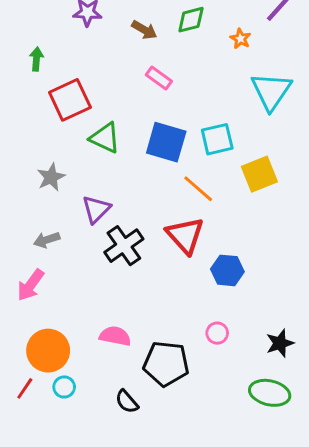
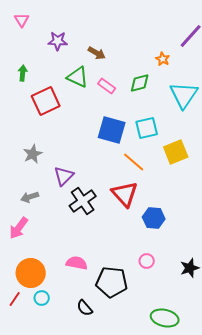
green diamond: (191, 20) -> (140, 83), moved
green triangle: (105, 138) -> (78, 77), moved
green ellipse: (270, 393) -> (165, 318), moved

